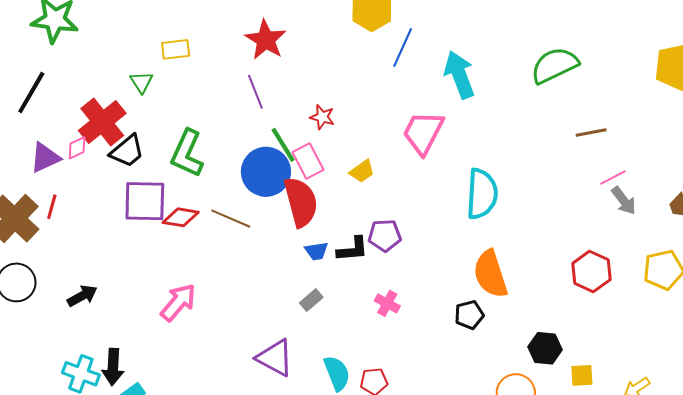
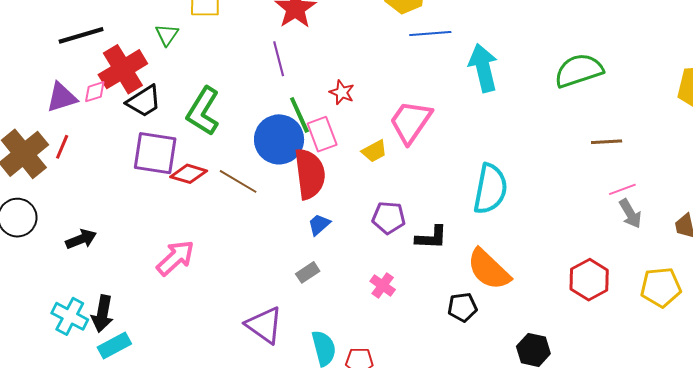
blue line: (403, 47) -> (430, 34), turned 54
black line: (31, 93) -> (81, 35), moved, turned 36
pink trapezoid: (423, 133) -> (411, 122), moved
black L-shape: (353, 249) -> (431, 237), moved
blue trapezoid: (317, 251) -> (319, 225), turned 140
orange semicircle: (490, 274) -> (489, 269), turned -36

